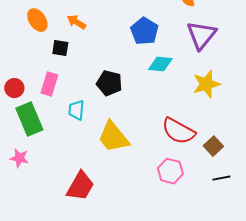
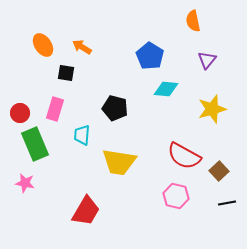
purple triangle: (201, 35) -> (207, 60), size x0.6
yellow trapezoid: (113, 137) -> (119, 162), turned -42

